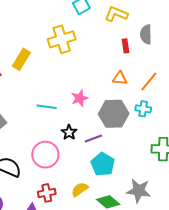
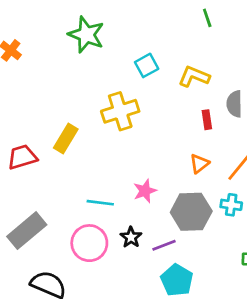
orange triangle: (120, 78) -> (199, 164), turned -42
pink circle: (45, 155) -> (89, 243), moved

